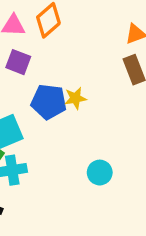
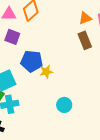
yellow star: (75, 98) -> (46, 72), moved

